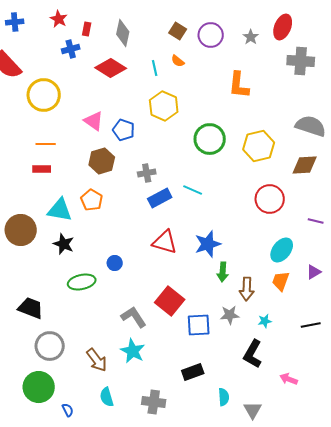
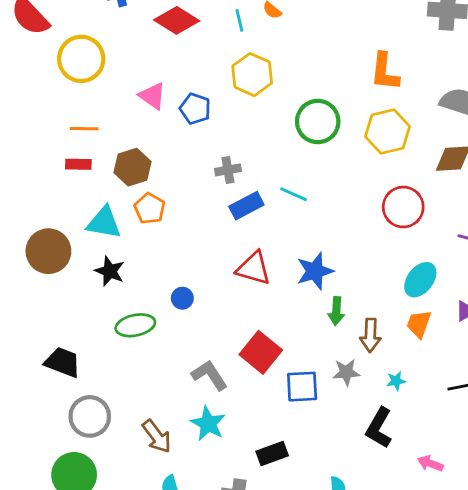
orange L-shape: (239, 85) -> (385, 72), moved
brown hexagon: (102, 161) -> (132, 167), moved
black rectangle: (193, 372) -> (272, 453), moved

